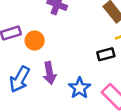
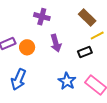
purple arrow: (50, 73) -> (56, 43), moved

